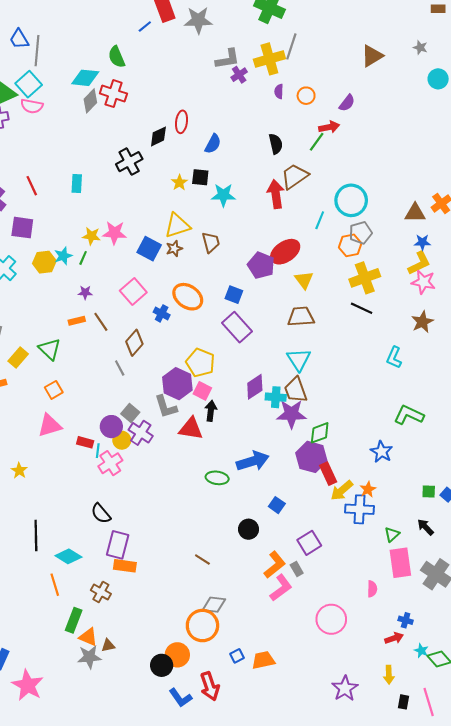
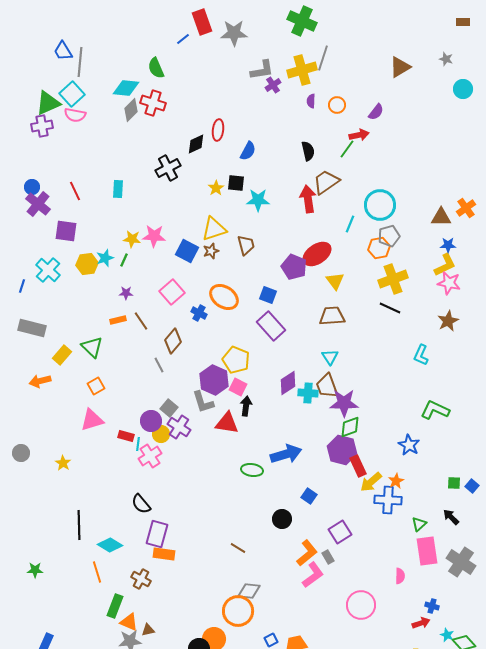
cyan triangle: (299, 360) -> (330, 357), size x0.7
purple star: (291, 414) -> (344, 403), moved

